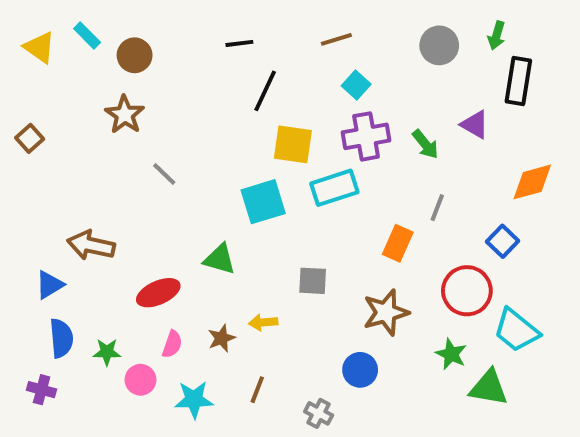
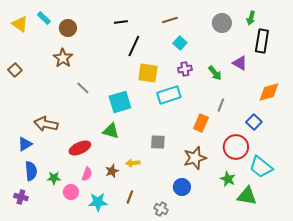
purple cross: (366, 136) -> (185, 69), size x0.6
cyan square: (263, 202) -> (120, 102), moved

